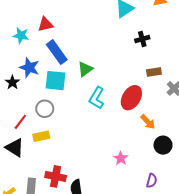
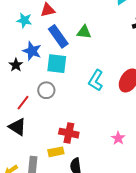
green triangle: (85, 69) -> (84, 32), moved, turned 42
yellow rectangle: (41, 136) -> (56, 152), moved
red cross: (56, 176) -> (69, 133), moved

